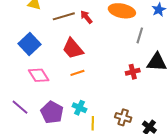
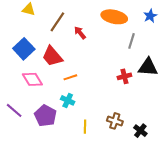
brown line: (64, 16) -> (57, 22), turned -40
red arrow: (86, 17) -> (80, 33), moved
red trapezoid: (73, 49) -> (52, 56), moved
cyan cross: (79, 108) -> (68, 100), moved

